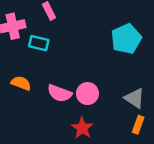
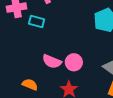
orange semicircle: (21, 83) -> (30, 85), moved

